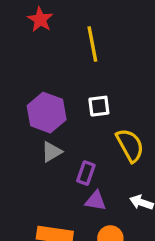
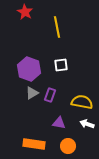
yellow semicircle: (130, 145) -> (82, 102), moved, turned -50
purple rectangle: (86, 173) -> (50, 95), moved

